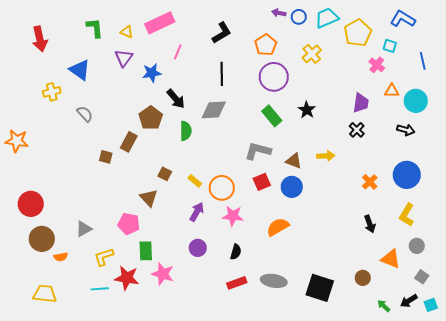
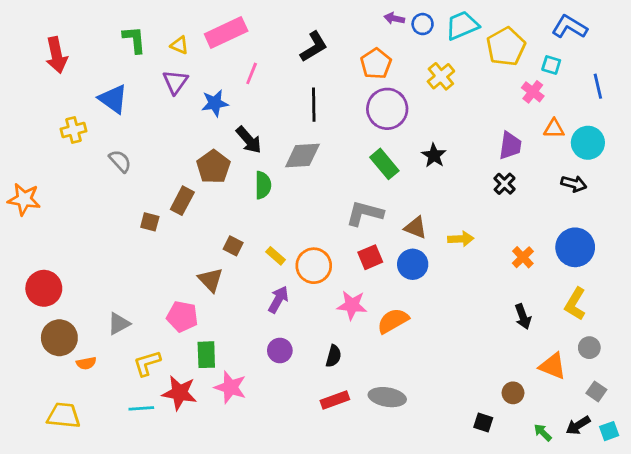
yellow arrow: (326, 156) -> (461, 239), moved
pink star: (233, 216) -> (352, 305), moved
black square: (320, 288) -> (483, 423), moved, size x0.5

